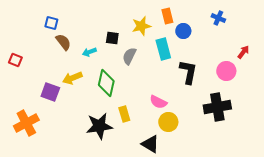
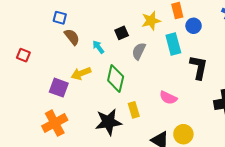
black square: (112, 38) -> (122, 33), turned -32
cyan arrow: (89, 52) -> (98, 47), turned 72
yellow circle: (168, 122) -> (183, 134), moved
orange cross: (26, 123) -> (55, 123), moved

